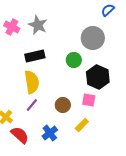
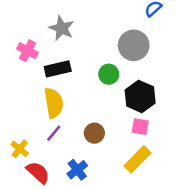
pink cross: (12, 27) -> (28, 51), moved
pink square: (89, 100) -> (140, 127), moved
yellow rectangle: (82, 125) -> (138, 159), moved, size x1.5

